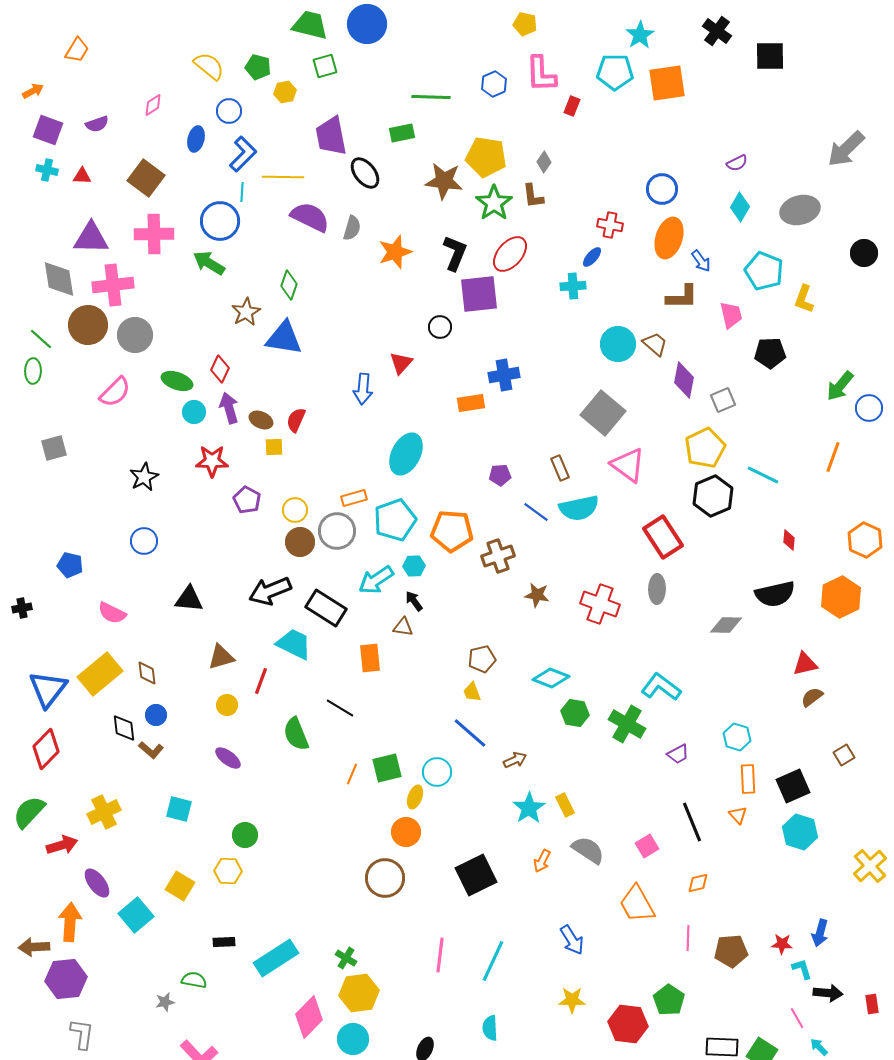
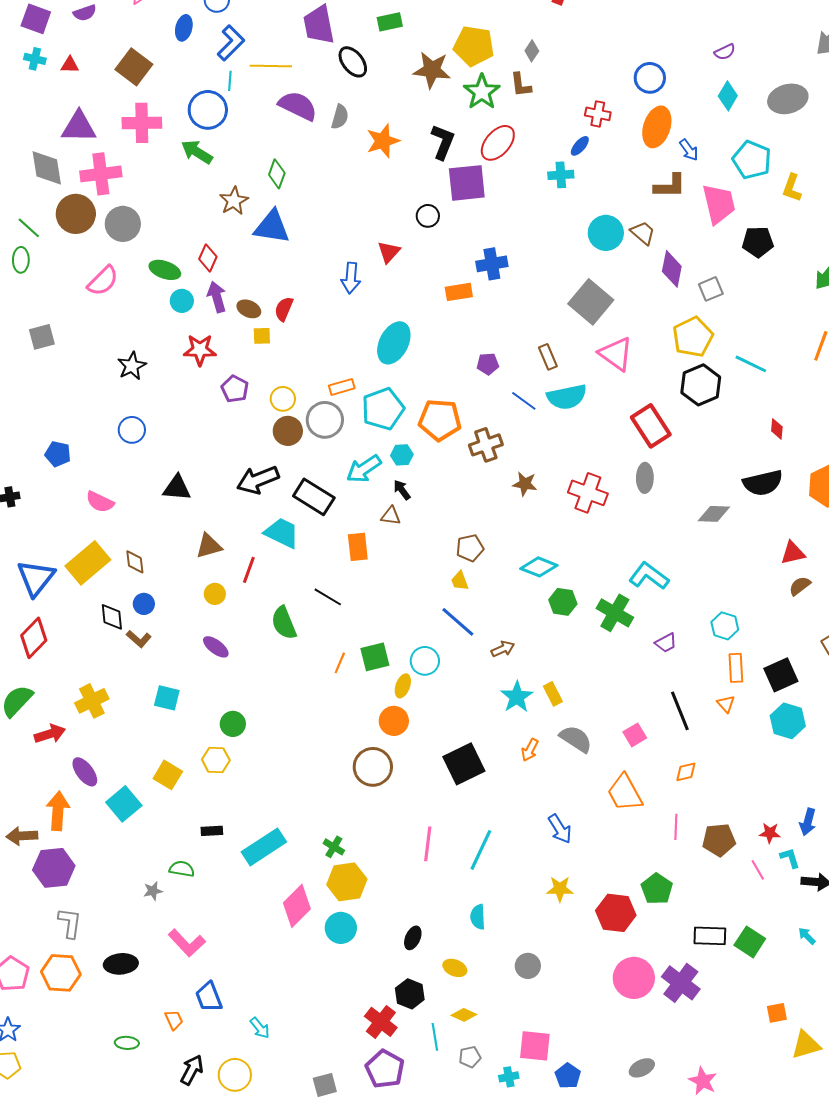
pink trapezoid: (731, 315) -> (719, 204), size x1.5
pink line: (797, 1018) -> (758, 870), moved

